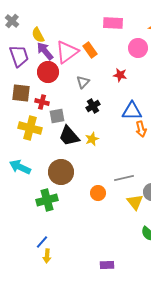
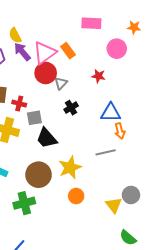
red circle: (48, 72) -> (46, 73), moved
yellow star: (92, 139) -> (70, 168), moved, size x1.6
gray line: (124, 178) -> (106, 152), moved

